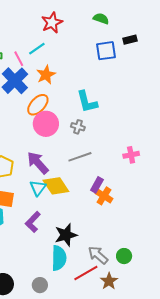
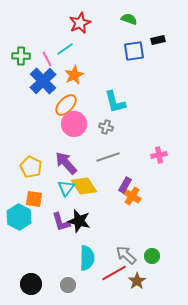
purple L-shape: (33, 222) -> (61, 222), turned -60
black star: (66, 235) -> (79, 221), moved, turned 30

